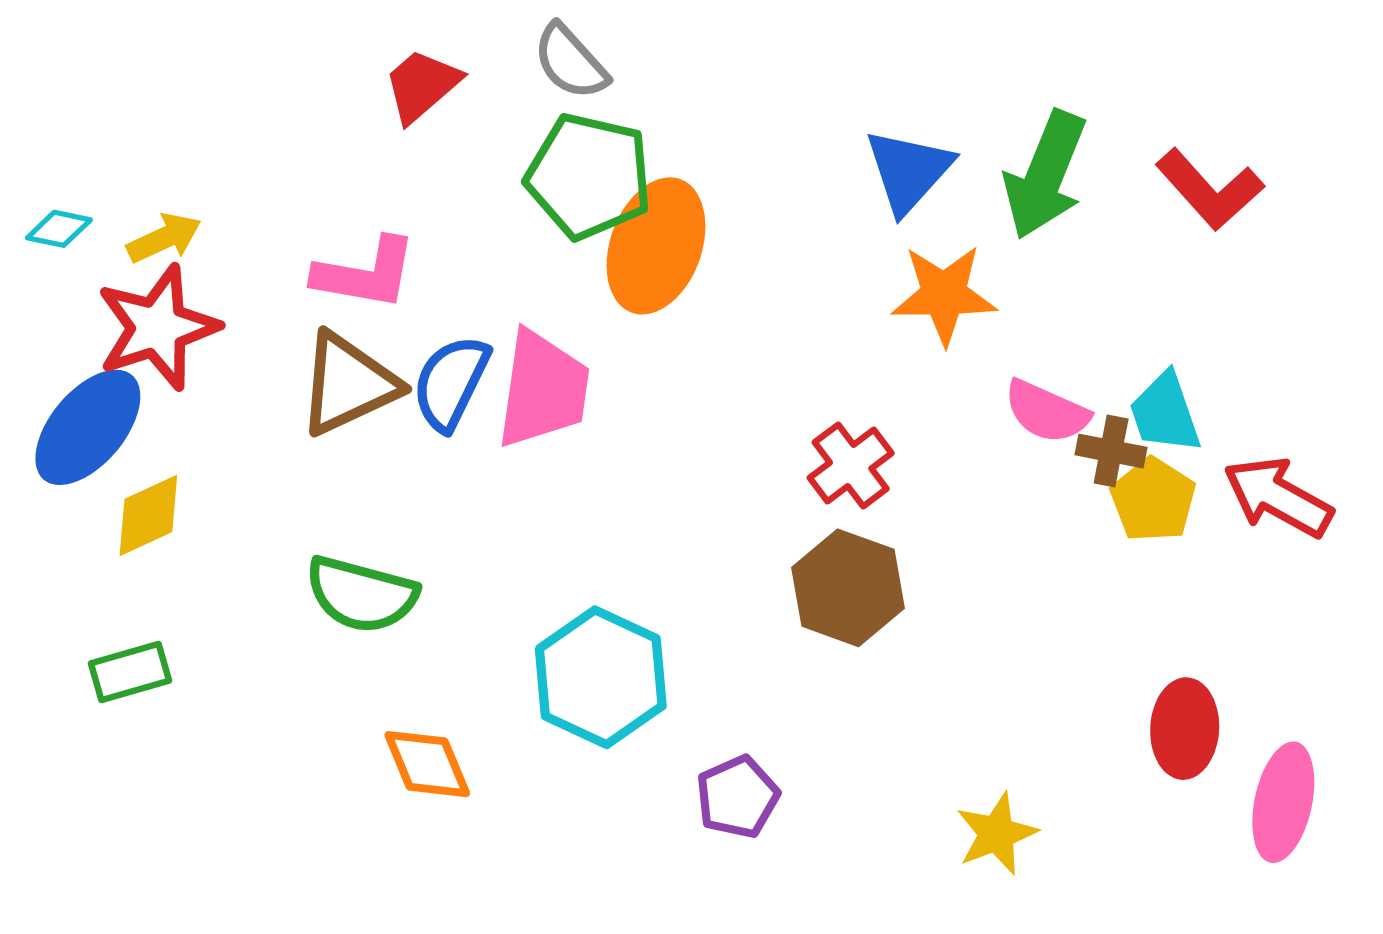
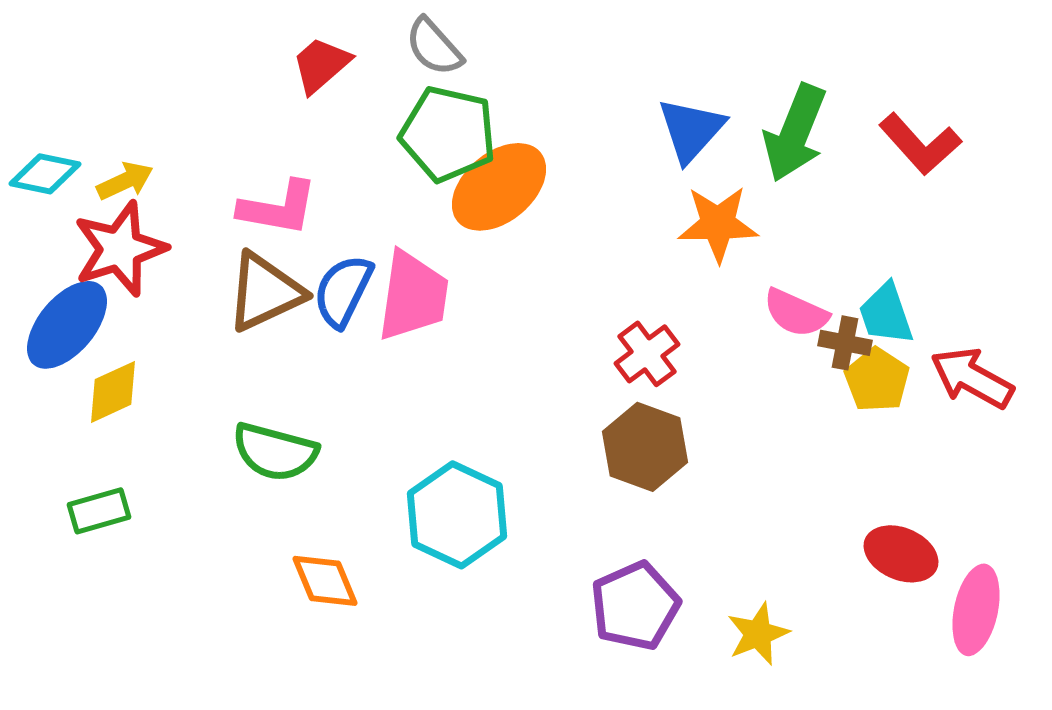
cyan diamond: (59, 229) -> (45, 174), size x1.4
orange ellipse: (656, 246) -> (499, 187), turned 30
red ellipse: (1185, 729) -> (901, 554), turned -70
purple pentagon: (738, 797) -> (635, 606), moved, size x1.4

